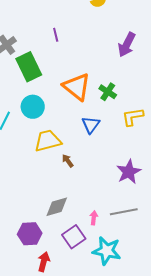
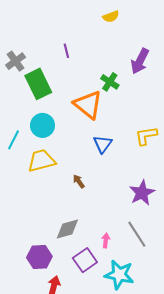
green cross: (108, 92) -> (110, 82), moved
yellow trapezoid: (48, 141) -> (41, 161), moved
gray line: (124, 212) -> (137, 234), turned 68

